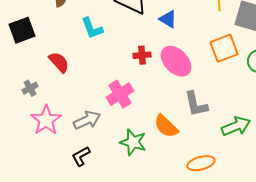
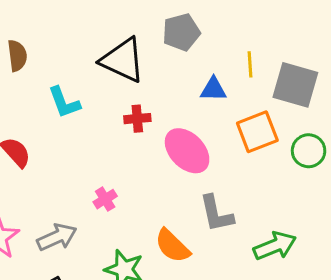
blue triangle: (168, 19) -> (213, 89), moved, turned -30
red cross: (142, 55) -> (137, 119), moved
pink cross: (120, 94) -> (105, 199), size x0.6

